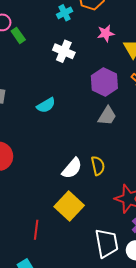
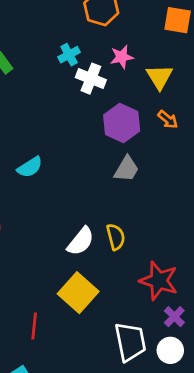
cyan cross: (65, 13) -> (69, 55), moved
white cross: (64, 51) -> (91, 79), moved
cyan semicircle: (46, 105) -> (30, 167), moved

